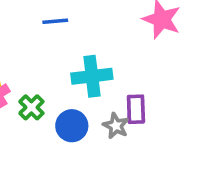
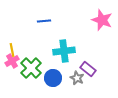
green cross: (31, 107) -> (31, 68), size x1.5
purple rectangle: (136, 109) -> (88, 69), turned -49

